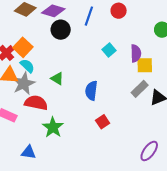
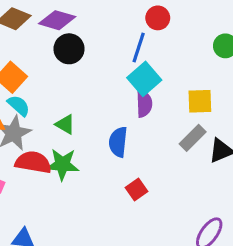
blue line: (89, 16) -> (139, 48), moved
cyan square: (109, 50) -> (144, 79), size x1.5
purple semicircle: (136, 53) -> (144, 104), moved
green star: (53, 127) -> (62, 164), moved, turned -30

